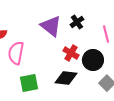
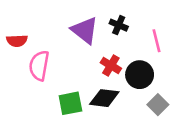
black cross: (77, 22) -> (119, 25), turned -32
green square: (29, 83) -> (70, 103), moved

